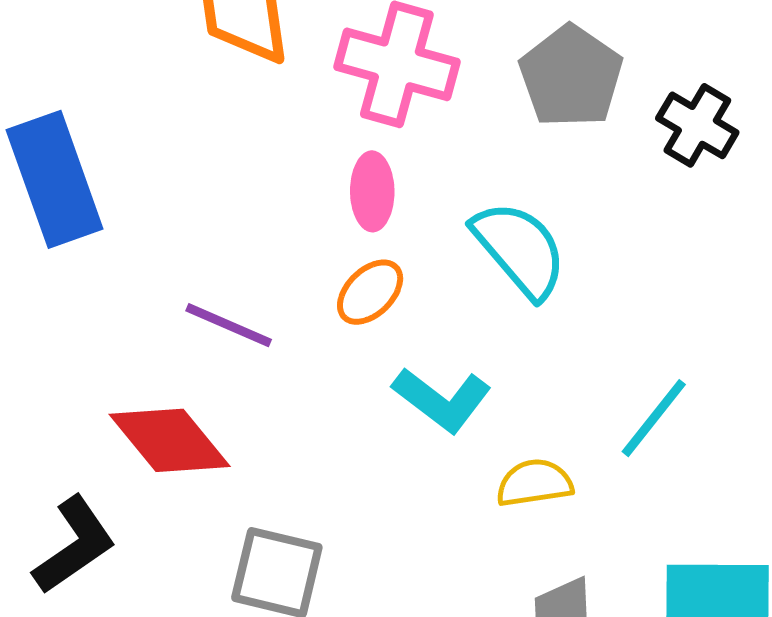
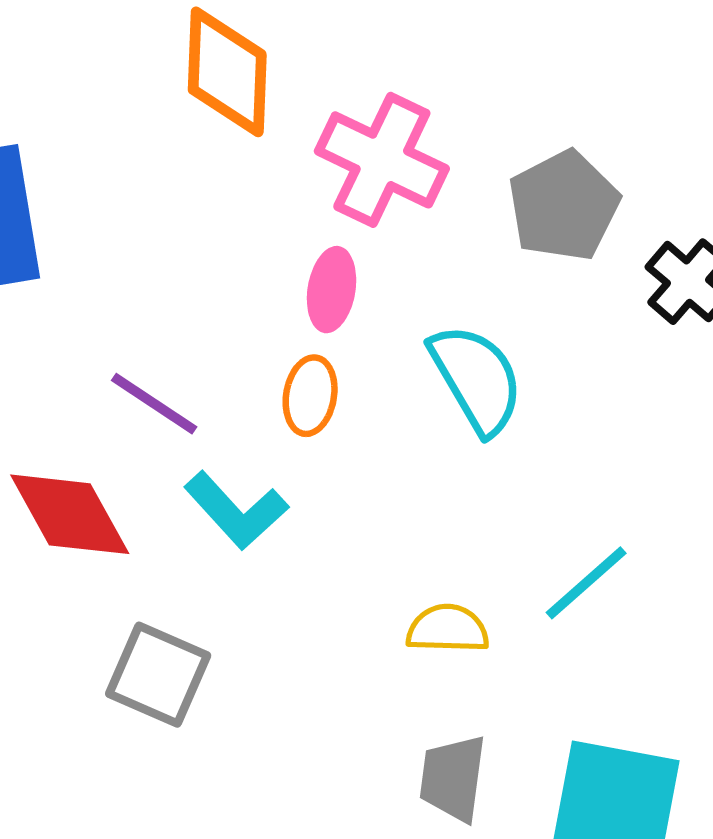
orange ellipse: (370, 292) -> (310, 396), turned -46
cyan L-shape: (442, 400) -> (236, 510), moved

